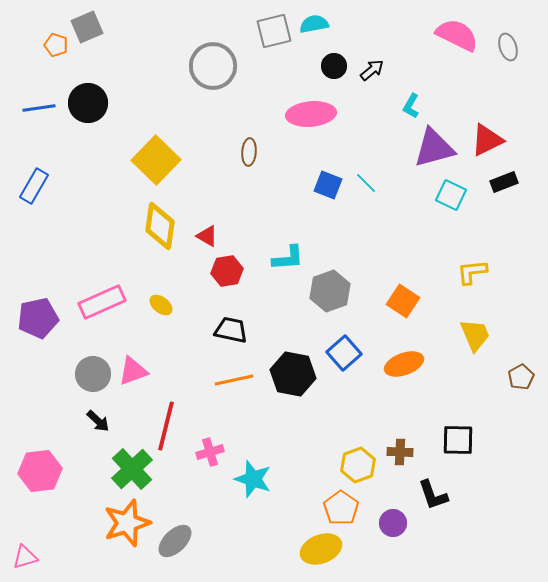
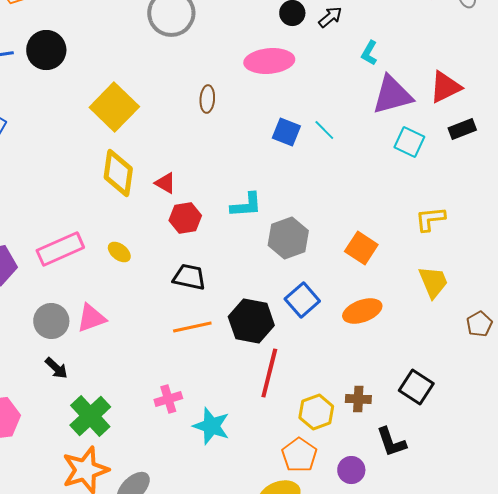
red line: (166, 426) -> (269, 373), moved
black square: (458, 440) -> (416, 387), turned 32

